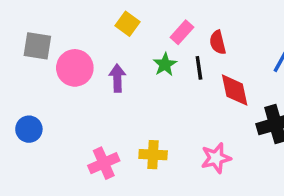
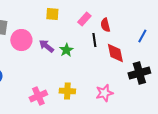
yellow square: (128, 24) -> (52, 14), turned -32
green star: (165, 65) -> (66, 50), moved
purple arrow: (117, 78) -> (46, 46), turned -49

